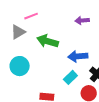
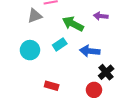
green arrow: (48, 41) -> (73, 24), moved
cyan rectangle: (70, 77) -> (60, 44), moved

